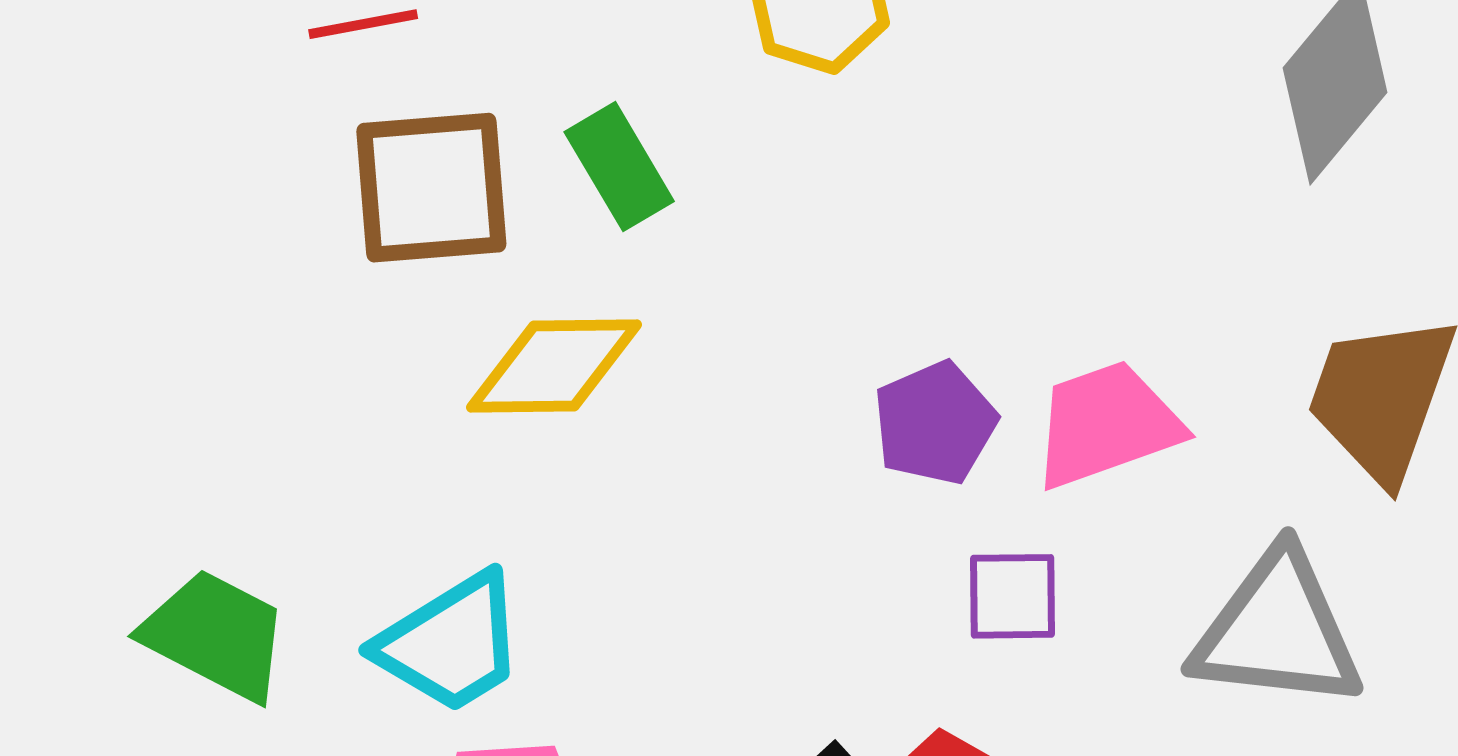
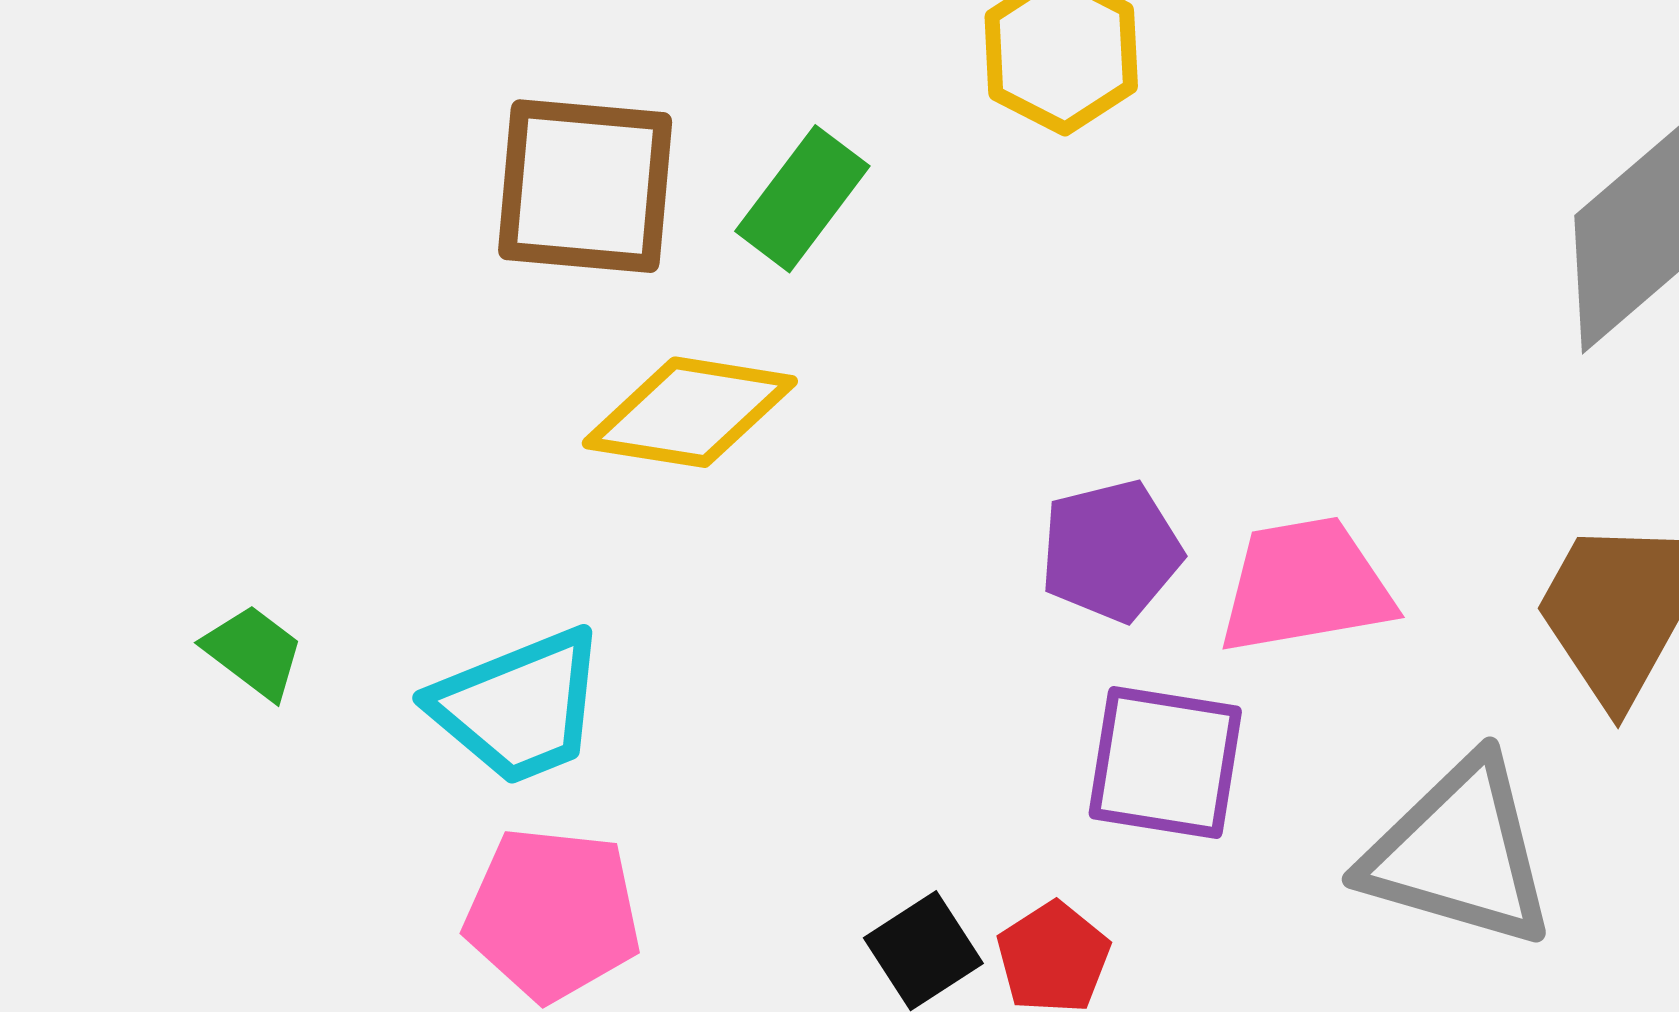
green rectangle: (619, 167) -> (802, 199), turned 58
purple square: (1013, 596) -> (1165, 763), size x1.4
green trapezoid: (216, 635) -> (254, 652), size x0.6

